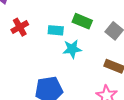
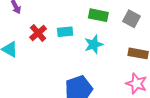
cyan rectangle: (56, 30) -> (65, 32), moved

